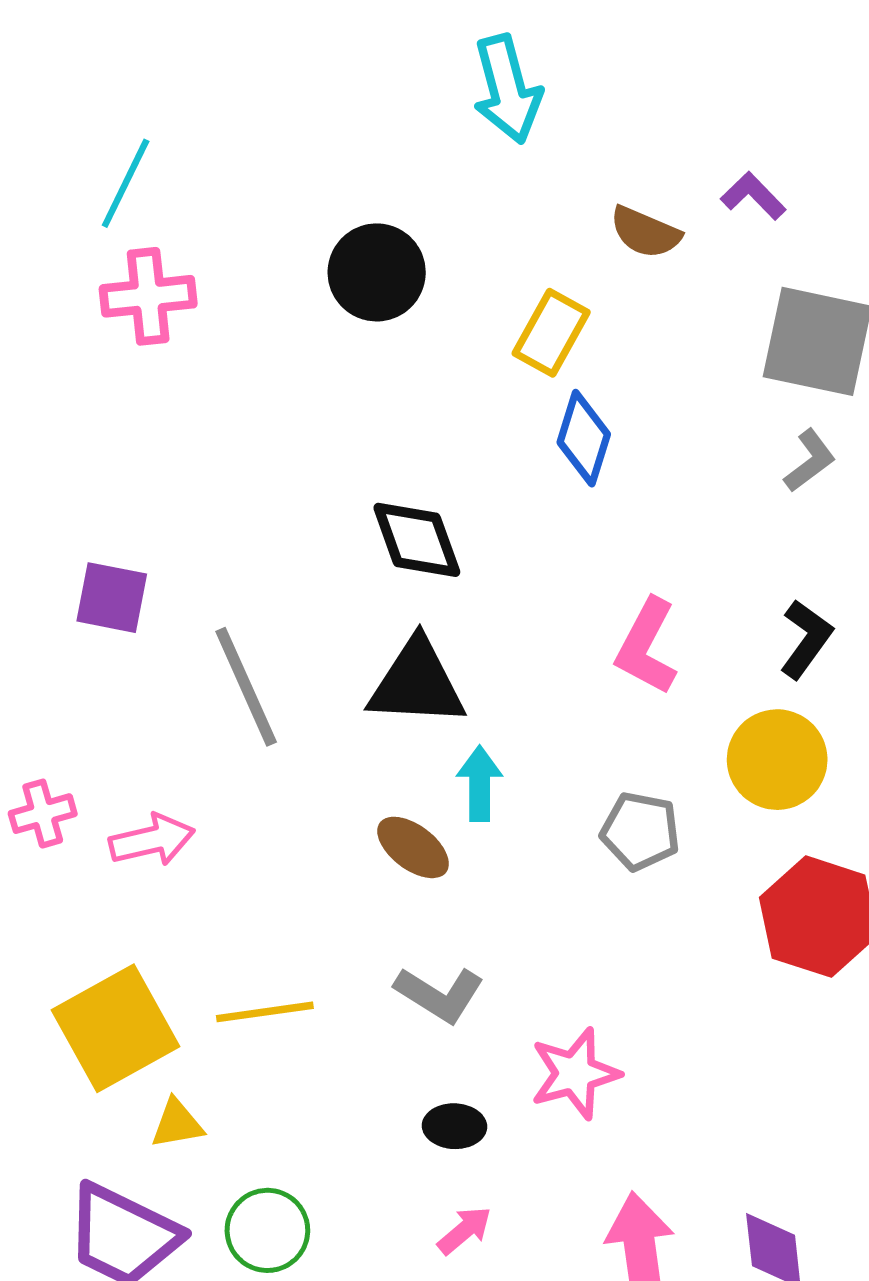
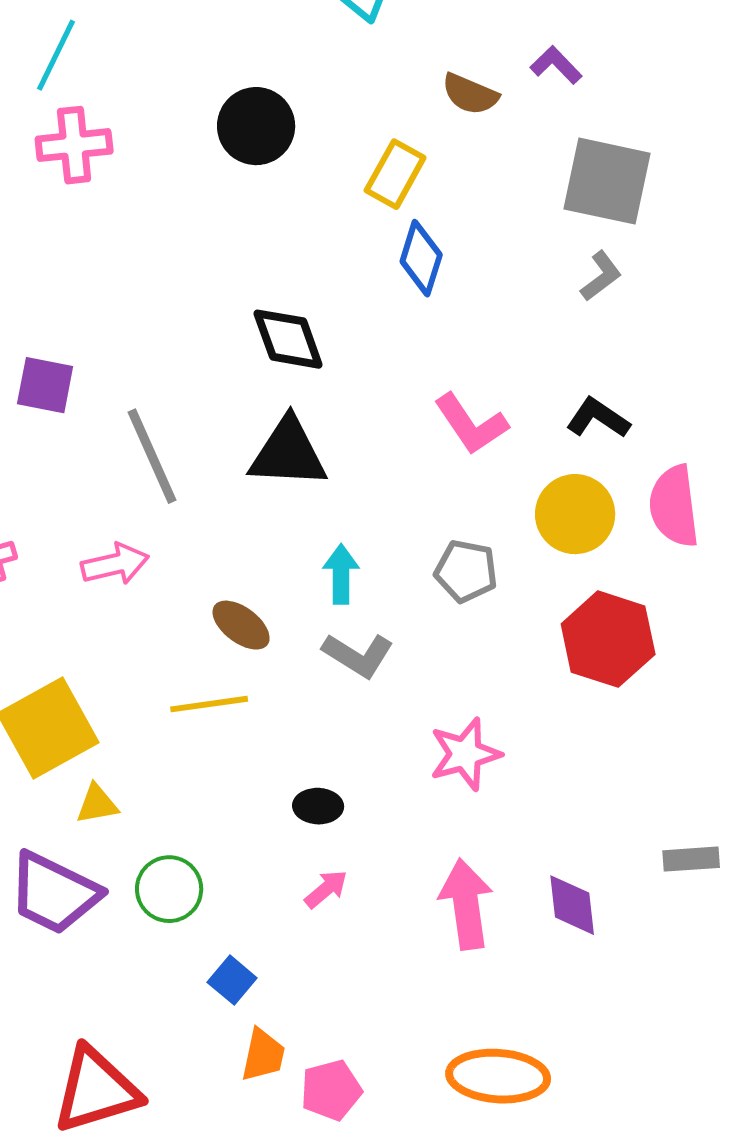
black L-shape: (806, 639) -> (598, 418), turned -92
pink L-shape: (647, 647) -> (471, 424), turned -62
cyan arrow: (480, 783) -> (341, 574), moved
pink arrow: (152, 840) -> (115, 564), moved
brown ellipse: (413, 847) -> (241, 625), moved
gray L-shape: (439, 994) -> (358, 655), moved
yellow line: (265, 1012) -> (209, 704), moved
pink star: (575, 1073) -> (465, 754), moved

